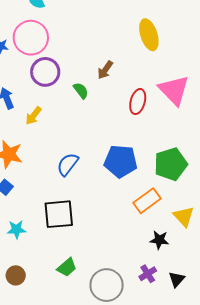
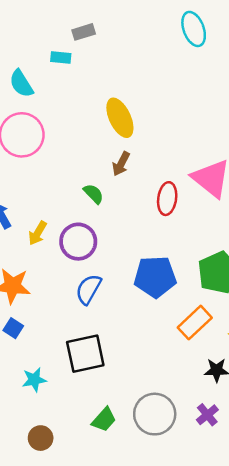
yellow ellipse: (149, 35) -> (120, 118), moved
purple circle: (45, 72) -> (78, 242), moved
gray circle: (107, 285) -> (155, 414), moved

